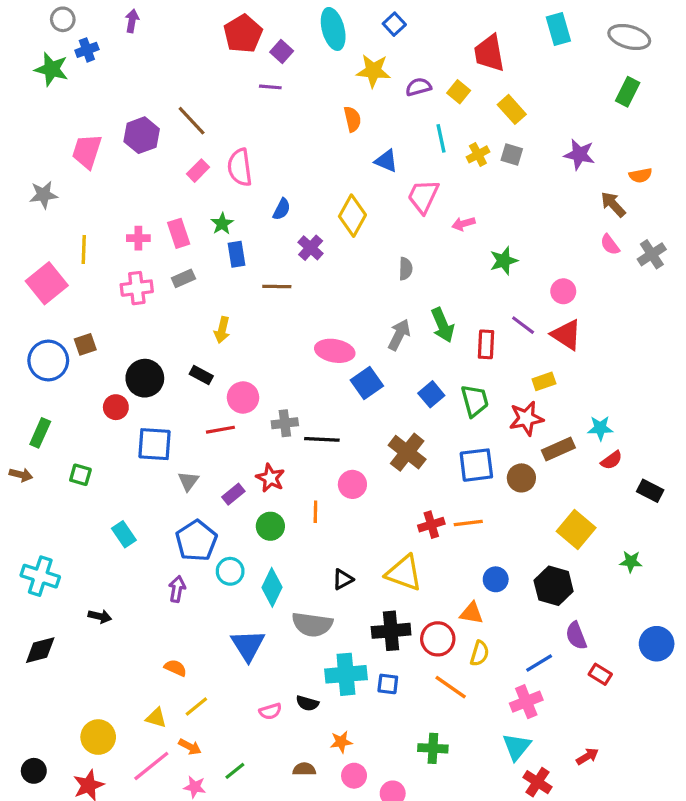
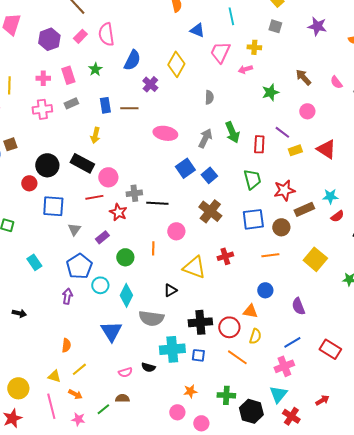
purple hexagon: (142, 135) -> (49, 39), moved
yellow cross: (478, 154) -> (254, 47), moved, turned 32
brown arrow: (613, 204) -> (303, 77), moved
blue semicircle: (282, 209) -> (132, 60), size x1.5
blue rectangle: (237, 254) -> (105, 105), moved
red triangle: (566, 335) -> (326, 149), moved
pink ellipse: (335, 351) -> (165, 133), moved
black rectangle: (201, 375) -> (82, 163), size x1.6
yellow rectangle: (544, 381) -> (295, 150), moved
blue square: (431, 394) -> (209, 175), moved
red star: (270, 478) -> (118, 212), moved
orange line: (468, 523) -> (270, 255), moved
yellow triangle: (404, 573) -> (194, 267), moved
black hexagon: (554, 586) -> (251, 411), moved
purple semicircle: (576, 636) -> (298, 306), moved
orange semicircle: (175, 668) -> (66, 345), turned 72
red rectangle: (600, 674) -> (330, 349), size x1.5
orange star: (341, 742) -> (190, 391), moved
pink line: (151, 766) -> (51, 406), turned -65
brown semicircle: (304, 769) -> (122, 398), moved

